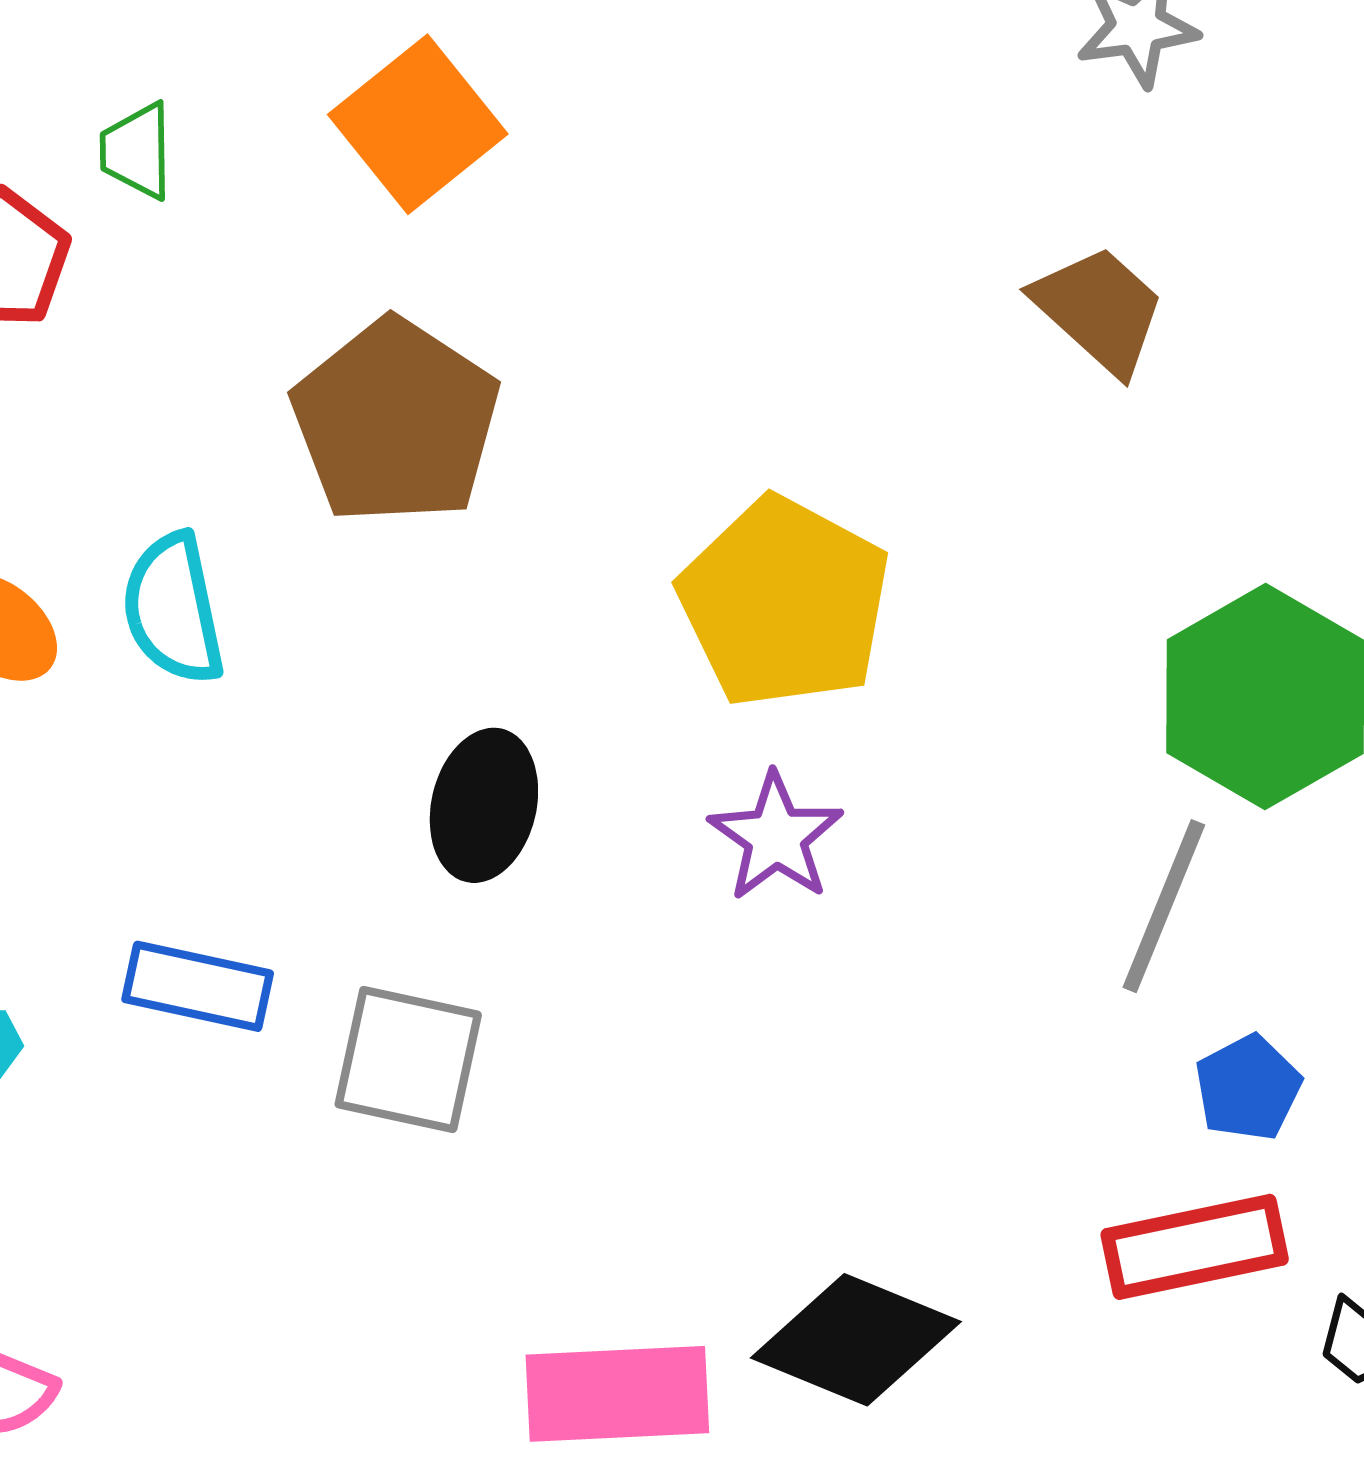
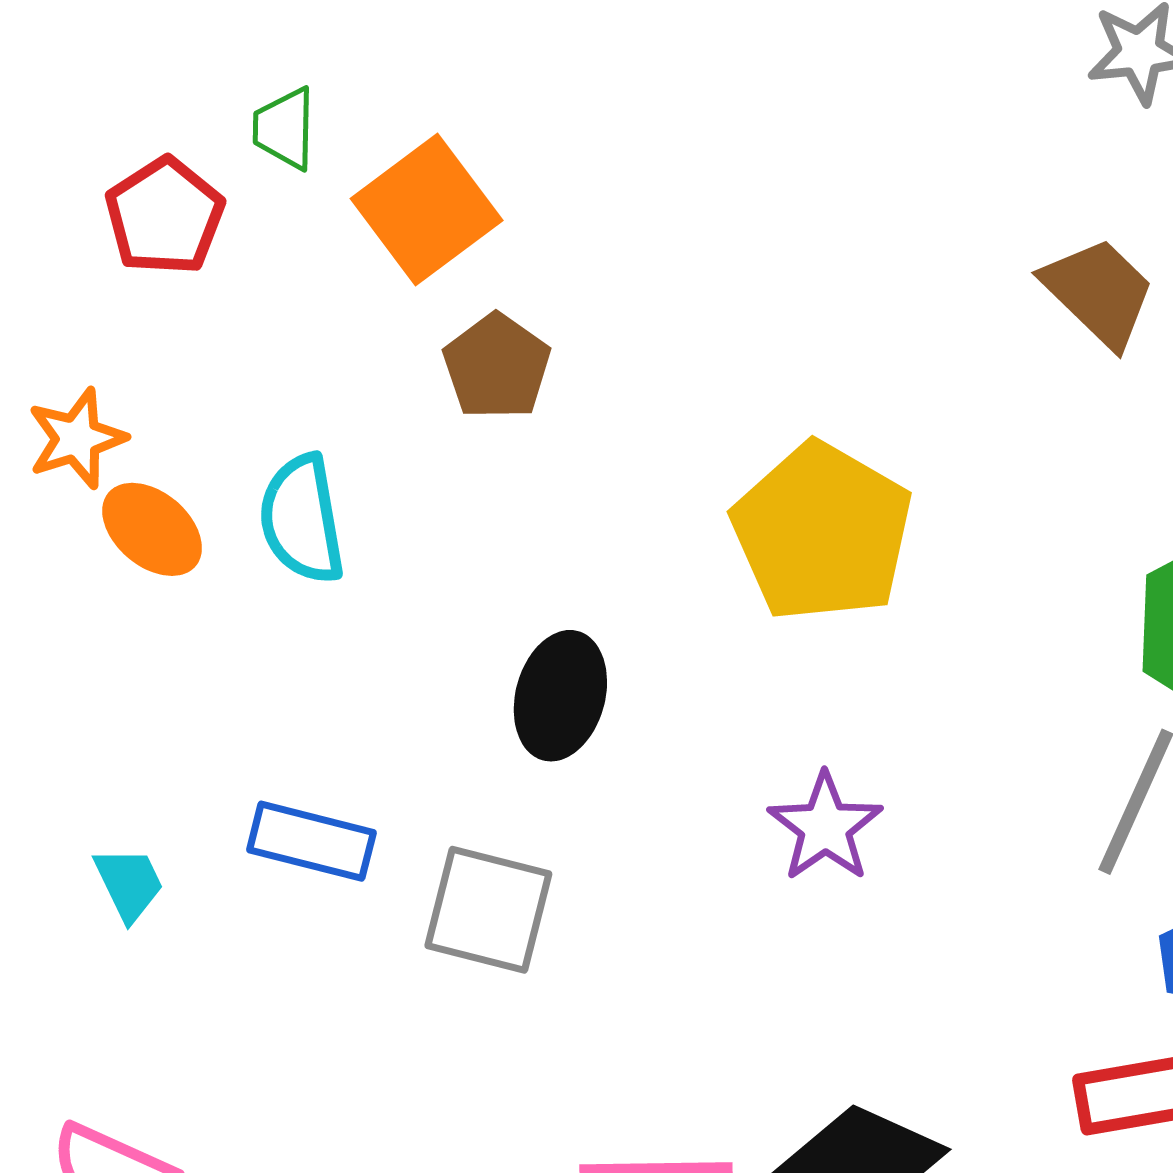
orange square: (418, 124) -> (427, 210), moved
brown pentagon: (396, 422) -> (497, 367), size x0.6
purple star: (776, 837) -> (825, 827), moved

